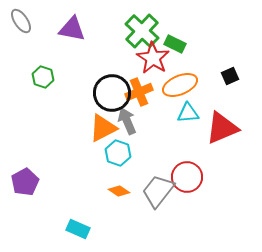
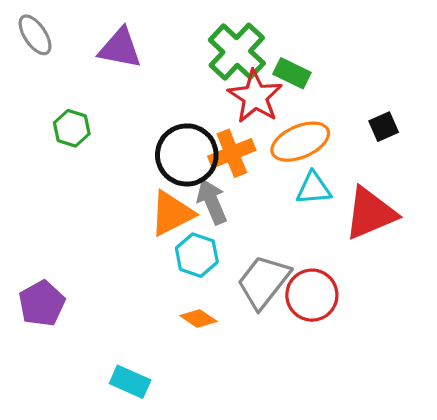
gray trapezoid: (158, 191) -> (264, 282), moved

